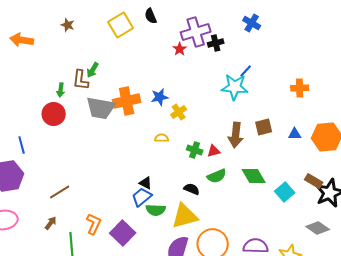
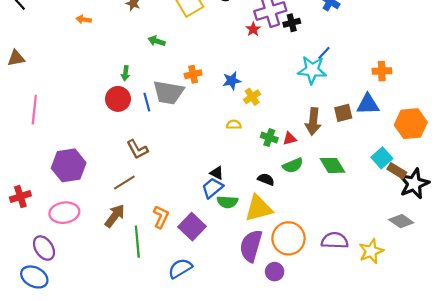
orange arrow: (22, 40) -> (84, 20), size x0.6
green arrow: (93, 70) -> (157, 41), moved, turned 77
brown L-shape: (81, 80) -> (137, 149), moved, turned -35
orange cross: (127, 101) -> (193, 74), moved, size x0.6
blue triangle: (295, 134) -> (368, 104), moved, size x1.6
blue line: (22, 145) -> (147, 102), moved
cyan square: (285, 192) -> (382, 158), moved
brown arrow: (51, 223) -> (115, 216), size x1.6

